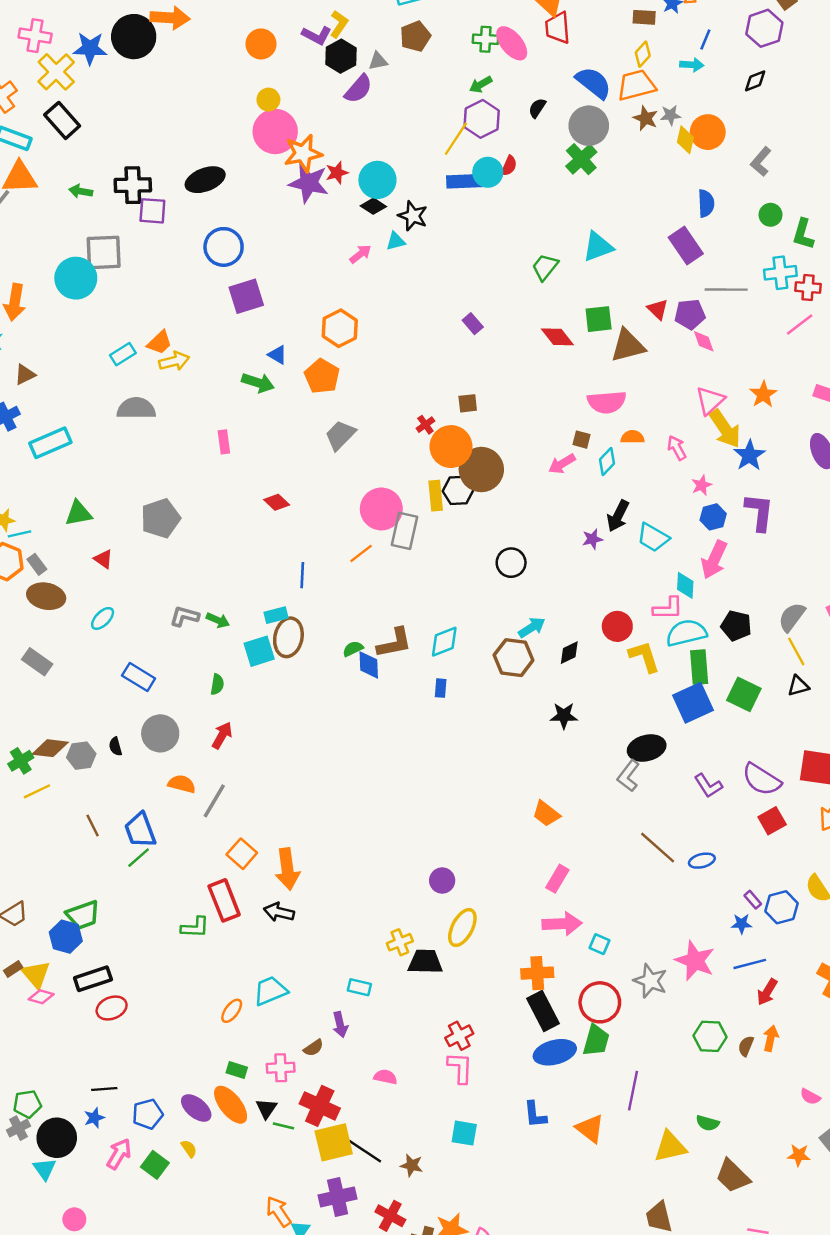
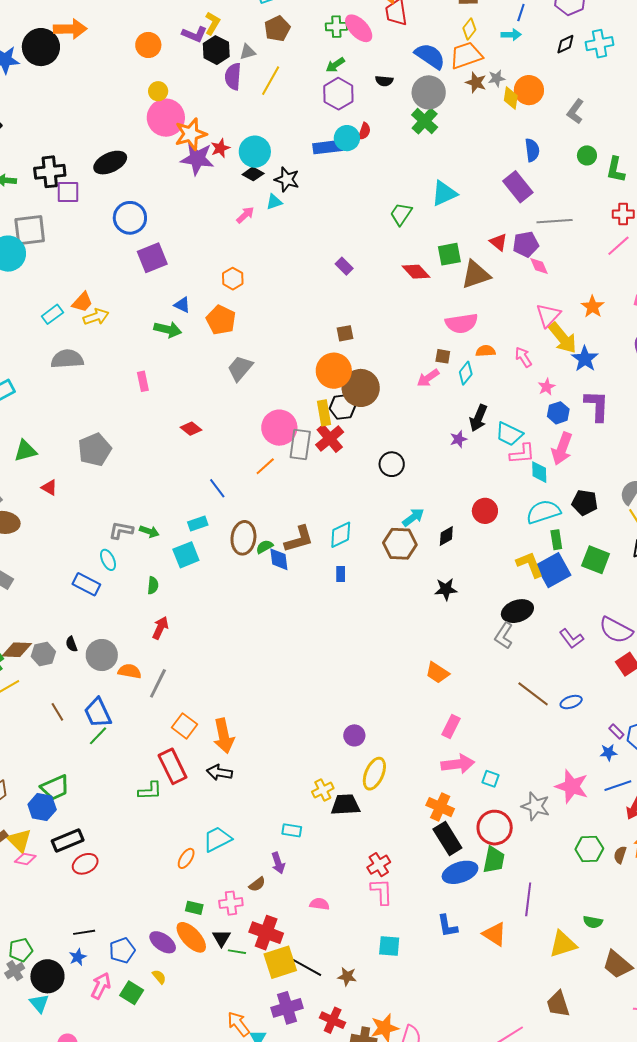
purple semicircle: (358, 89) -> (233, 76), turned 148
black semicircle: (537, 108) -> (384, 81), turned -114
yellow line: (456, 139) -> (271, 81), moved
cyan cross: (780, 273) -> (600, 44), moved
orange hexagon: (340, 328) -> (233, 279), size x0.7
red cross: (425, 425) -> (330, 438), moved, size x1.8
blue line: (302, 575) -> (217, 488), turned -35
pink L-shape: (668, 608) -> (522, 454), moved
cyan ellipse: (103, 618) -> (108, 560), moved, turned -65
brown ellipse: (288, 637) -> (243, 538), moved
yellow L-shape: (644, 657) -> (530, 565), moved
green rectangle: (699, 667) -> (556, 540), size x0.7
gray circle: (160, 733) -> (102, 655), moved
orange cross: (537, 973) -> (440, 807), turned 32

